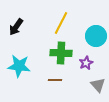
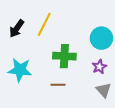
yellow line: (61, 23) -> (44, 24), moved
purple star: (86, 63) -> (99, 67), moved

